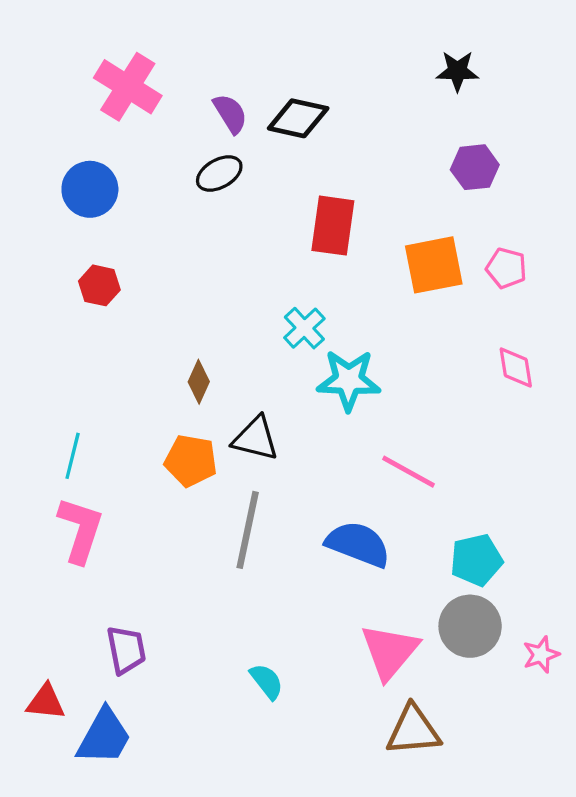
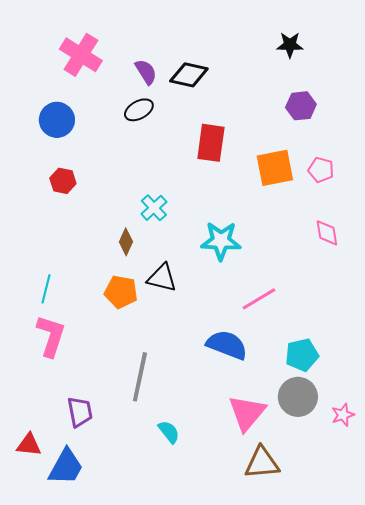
cyan cross: (304, 328) -> (154, 208), moved
pink line: (409, 472) -> (259, 299), turned -60
gray line: (248, 530) -> (140, 377), moved

